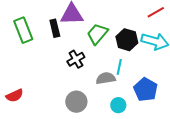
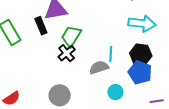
green trapezoid: (97, 34) -> (71, 36), moved
black hexagon: (127, 40) -> (141, 54), moved
gray circle: (76, 102) -> (60, 95), moved

